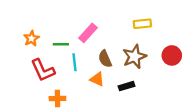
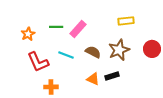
green line: (61, 44) -> (56, 27), moved
brown semicircle: (105, 59) -> (93, 52), turned 140
cyan line: (74, 62) -> (66, 55), turned -63
orange triangle: (97, 79) -> (93, 79), moved

